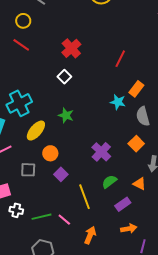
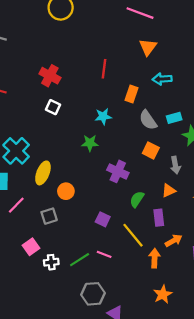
cyan star: (118, 102) -> (103, 116), moved
green star: (66, 115) -> (90, 143), moved
purple square: (61, 174) -> (103, 219), moved
orange triangle: (139, 184) -> (169, 191), turned -32
yellow line: (84, 197) -> (133, 235), moved
purple rectangle: (123, 204) -> (159, 218), turned -42
orange arrow: (90, 235) -> (154, 258), moved

